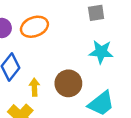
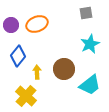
cyan star: (101, 52) -> (90, 44), turned -30

